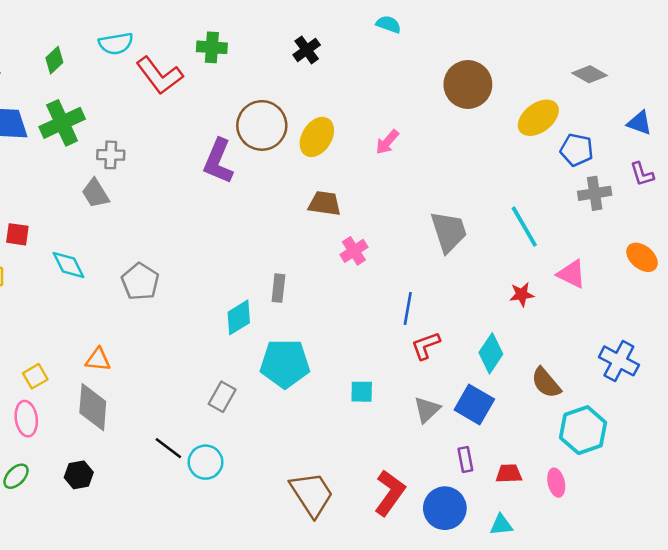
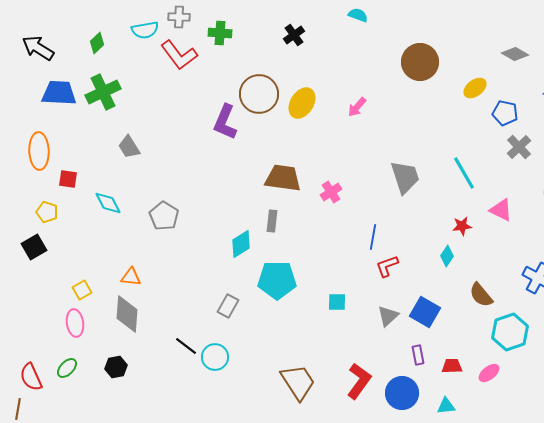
yellow ellipse: (538, 118) -> (475, 88), size x0.7
gray cross: (111, 155) -> (179, 17), moved
gray cross: (595, 193) -> (519, 147), turned -35
brown trapezoid: (325, 204) -> (283, 178), moved, size x1.4
cyan diamond: (491, 353) -> (447, 256), moved, size x0.7
pink ellipse: (556, 483) -> (489, 373), turned 65

